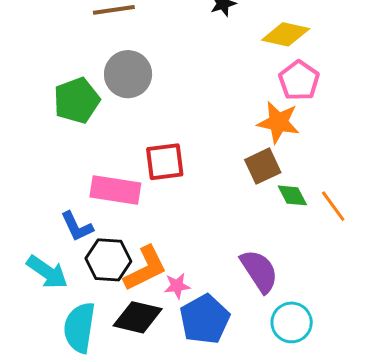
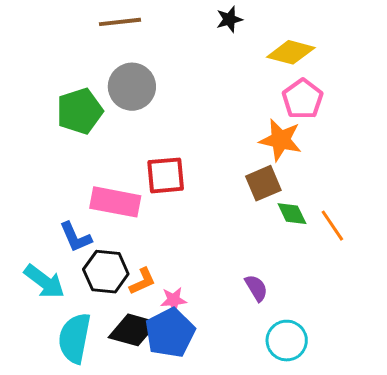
orange L-shape: (145, 268) -> (142, 281), size x0.6
purple semicircle: (259, 271) -> (256, 288), size x0.6
blue pentagon: (205, 319) -> (170, 333), moved

